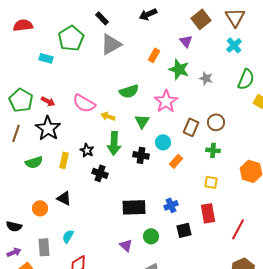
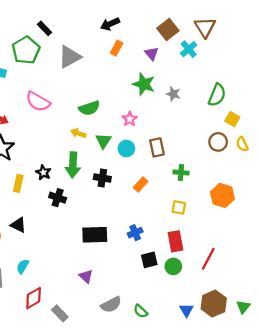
black rectangle: (102, 18) -> (44, 28), moved
cyan cross: (234, 45) -> (189, 49), moved
orange rectangle: (154, 55) -> (117, 48), moved
pink star: (166, 101) -> (130, 119), size x0.6
pink semicircle: (84, 103) -> (38, 102), moved
yellow arrow: (108, 116) -> (78, 133), moved
brown circle: (216, 122) -> (218, 142), moved
brown rectangle: (191, 127) -> (157, 147), turned -36
cyan circle: (163, 142) -> (126, 148), moved
green circle: (151, 236) -> (173, 266), moved

